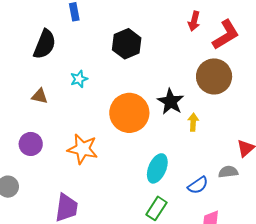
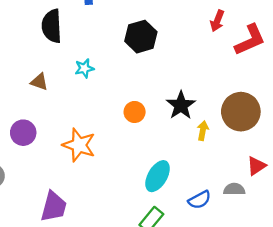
black semicircle: (45, 44) -> (52, 26), turned 148
brown circle: (214, 76) -> (241, 112), moved
orange circle: (129, 113) -> (135, 112), size x0.5

